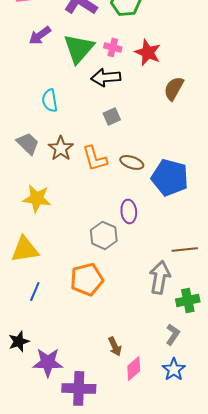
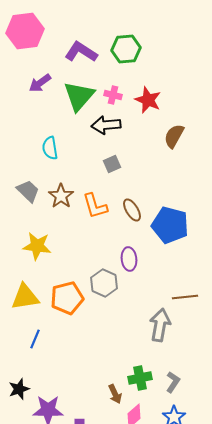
brown ellipse: (132, 162) -> (132, 210), turned 40
orange pentagon: (87, 279) -> (67, 298), moved
green cross: (188, 300) -> (140, 378), moved

